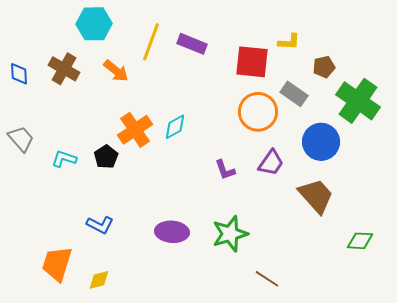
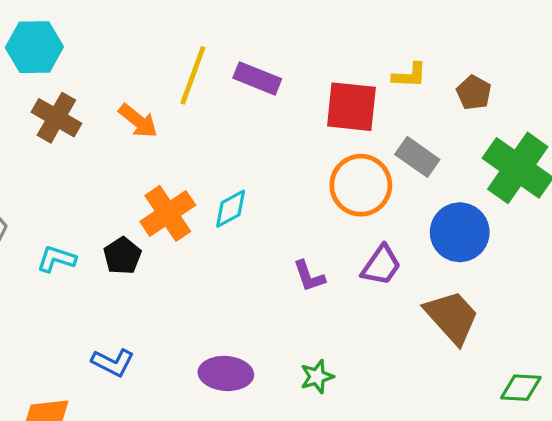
cyan hexagon: (94, 24) -> (34, 47), moved
brown pentagon: (324, 67) -> (474, 93), moved, turned -30
green star: (230, 234) -> (317, 377), size x0.6

